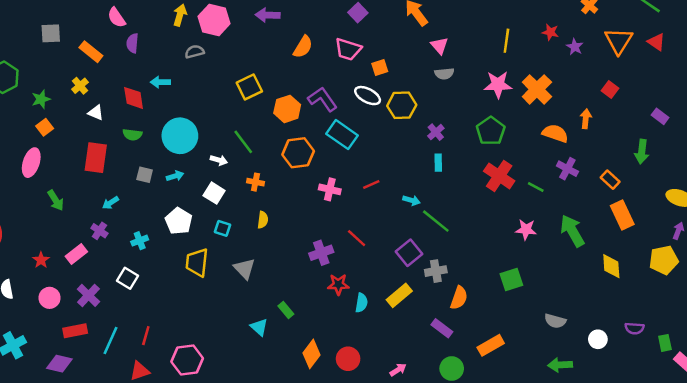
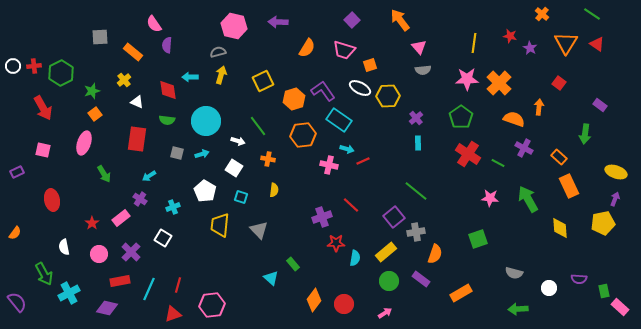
yellow arrow: (180, 15) -> (221, 75), moved
cyan arrow: (411, 200) -> (347, 149), moved
green circle: (452, 369) -> (389, 281), moved

